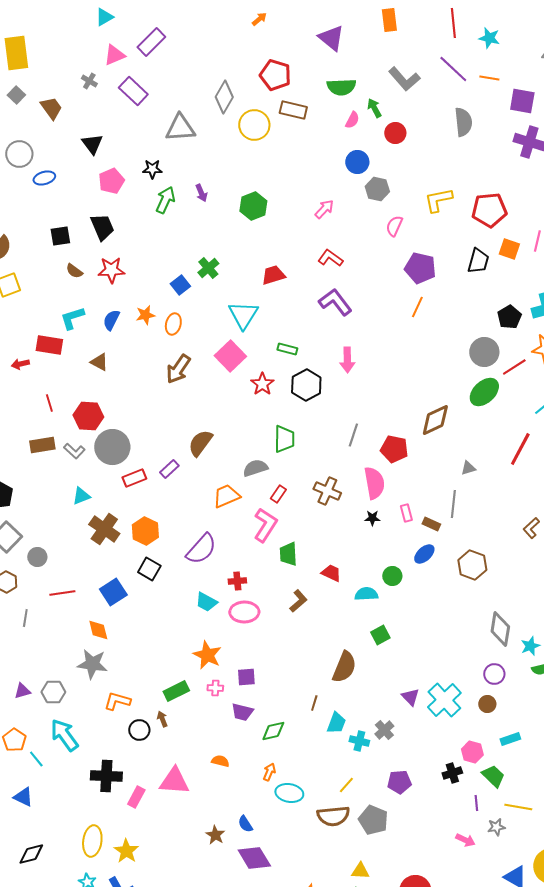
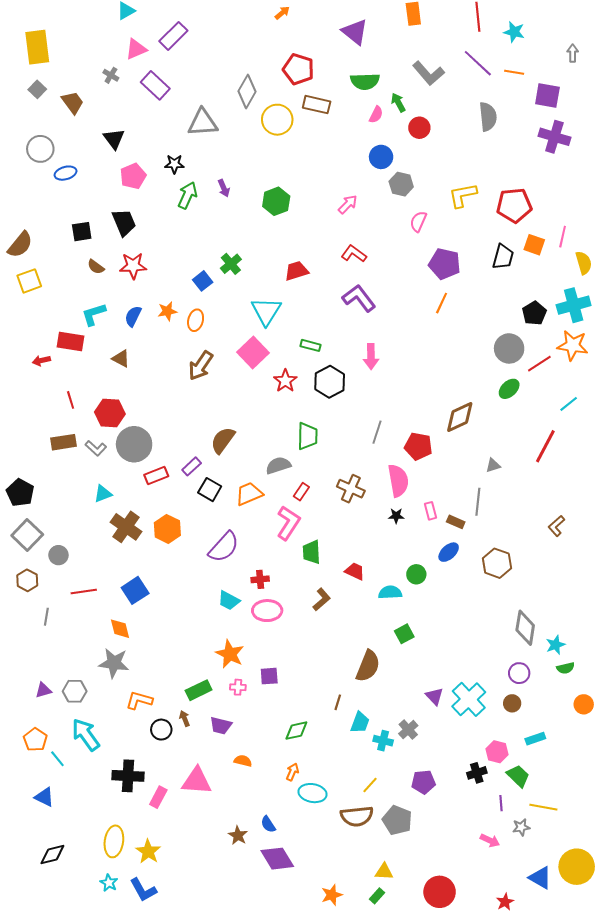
green ellipse: (484, 392) -> (509, 389), size x0.7
black square: (149, 569) -> (210, 490), moved
purple trapezoid: (242, 712) -> (221, 726), moved

